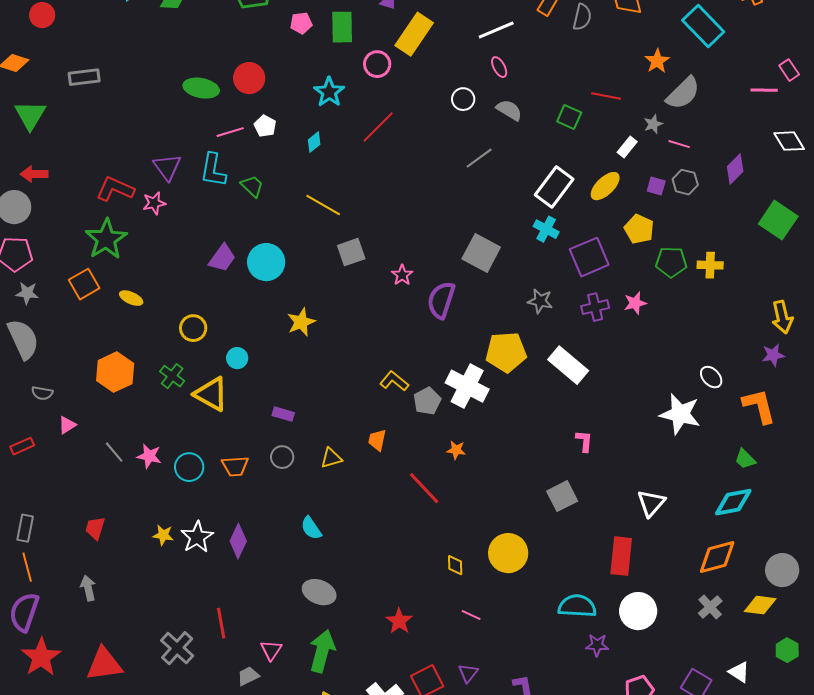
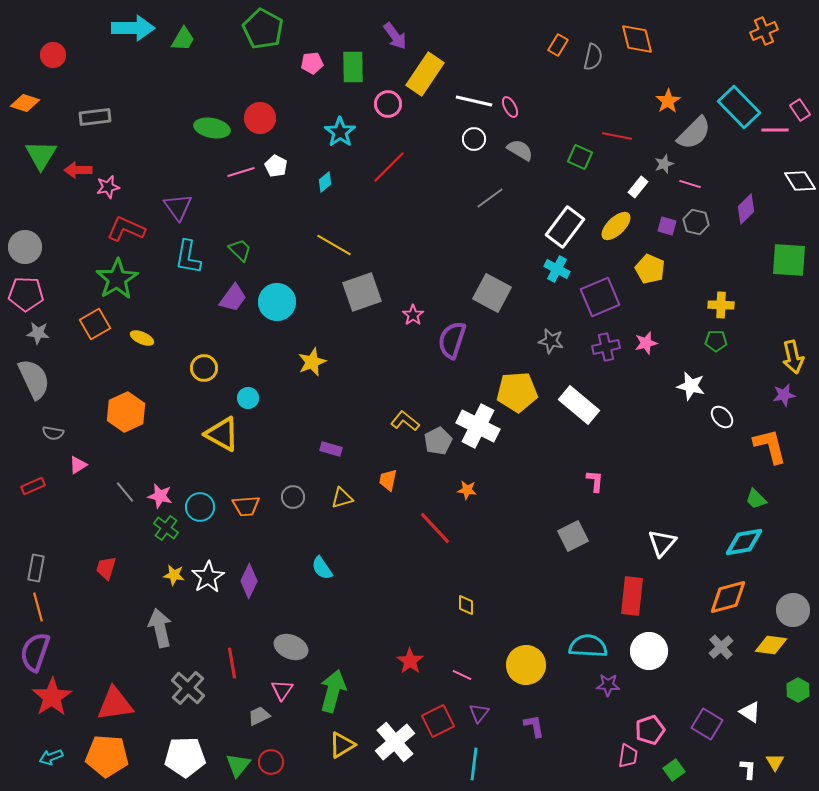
cyan rectangle: (703, 26) -> (739, 107), moved
white line: (496, 30) -> (474, 101), moved, turned 36
cyan L-shape: (213, 170) -> (188, 257), moved
red arrow: (34, 174) -> (78, 170), moved
green trapezoid: (252, 186) -> (240, 250), moved
pink star: (154, 203) -> (108, 187), moved
green square: (778, 220) -> (789, 260), turned -30
gray square: (351, 252) -> (362, 292), size x1.4
green pentagon: (671, 262) -> (716, 341), moved, size x0.7
green cross: (172, 376) -> (166, 528), moved
purple rectangle: (283, 414) -> (331, 449), moved
white star: (680, 414) -> (691, 386), moved, size x0.7
yellow circle: (508, 553) -> (526, 665), moved
gray arrow: (88, 588) -> (160, 628), moved, size x1.5
gray ellipse: (319, 592) -> (291, 647), moved
pink line: (471, 615) -> (462, 675), moved

